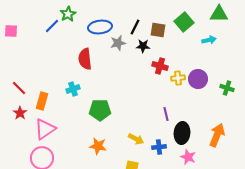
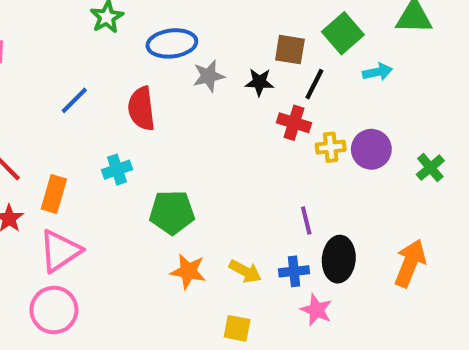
blue line: (52, 26) -> (74, 100), moved
black line: (135, 27) -> (314, 84), moved
cyan arrow: (209, 40) -> (377, 72), moved
green cross: (227, 88) -> (430, 168), turned 32
orange star: (98, 146) -> (188, 271), moved
blue cross: (159, 147) -> (294, 271), moved
pink star: (188, 157) -> (316, 310), moved

